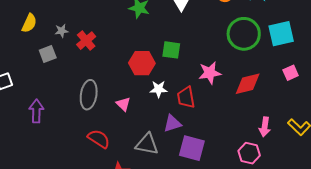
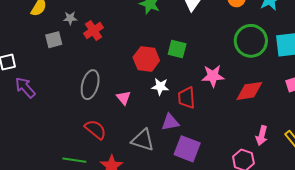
purple arrow: (36, 111) -> (25, 88), moved, turned -50

